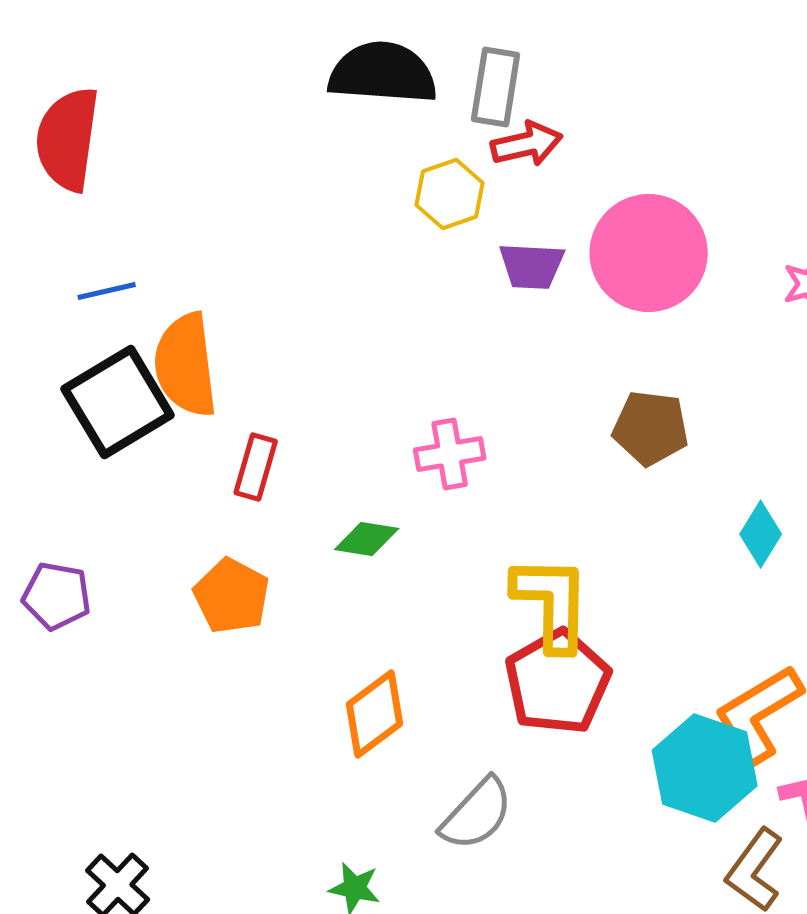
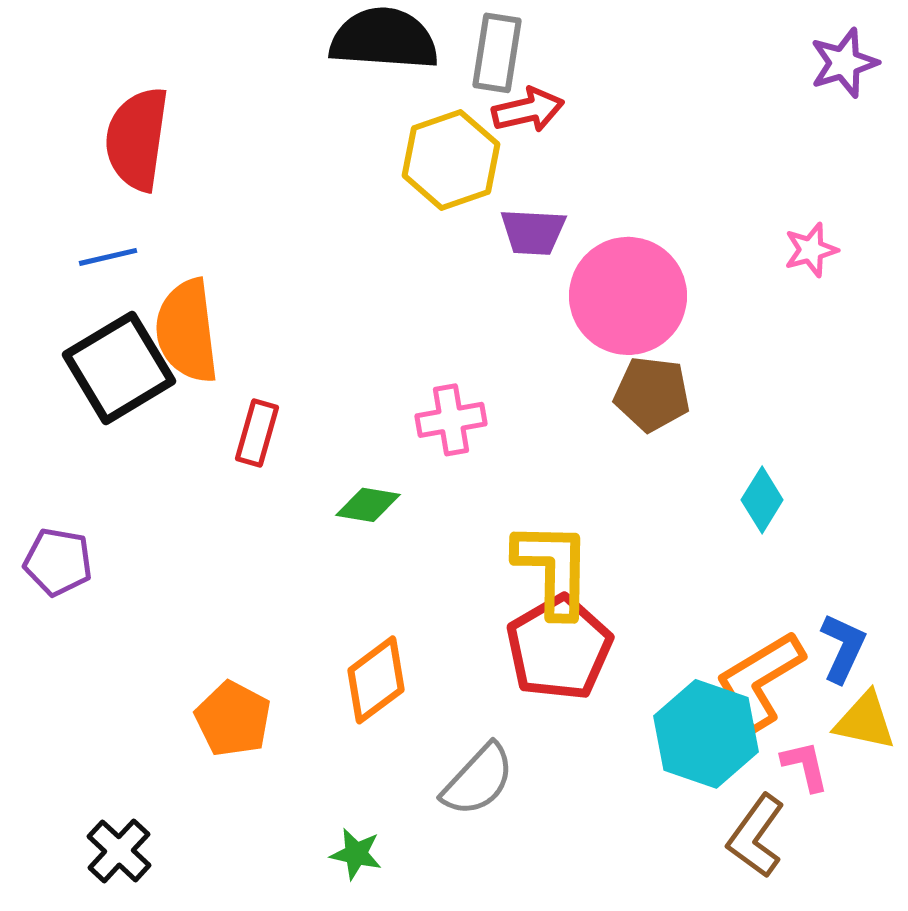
red semicircle: (68, 139) -> (137, 139), moved
yellow hexagon: (450, 194) -> (451, 160), size x1.4
pink circle: (649, 253) -> (628, 296), moved
orange pentagon: (232, 596) -> (233, 719), moved

